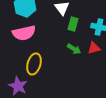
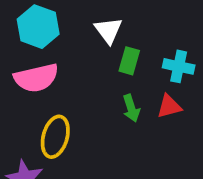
green arrow: (74, 49) -> (131, 108), turned 40

